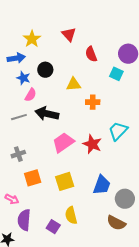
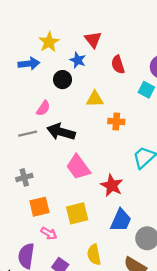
blue star: (23, 78) -> (78, 60), moved
pink trapezoid: (63, 142) -> (78, 167), turned -95
red star: (92, 144) -> (112, 185), moved
pink arrow: (12, 199) -> (49, 233), moved
yellow semicircle: (71, 215) -> (94, 255), moved

